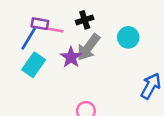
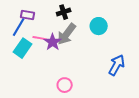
pink line: (55, 30) -> (40, 38), moved

